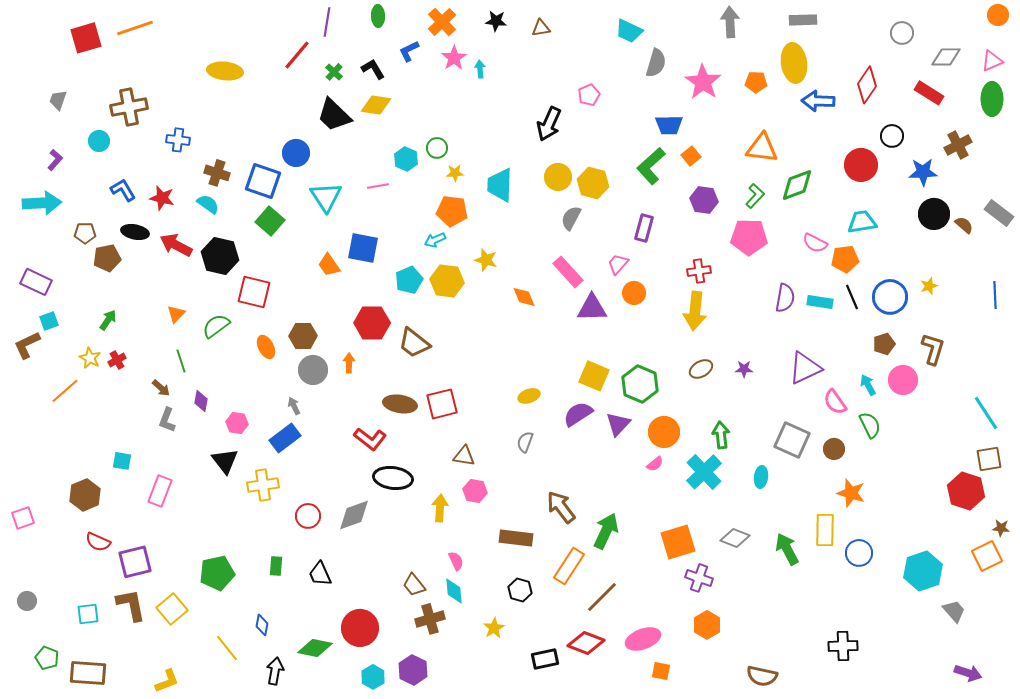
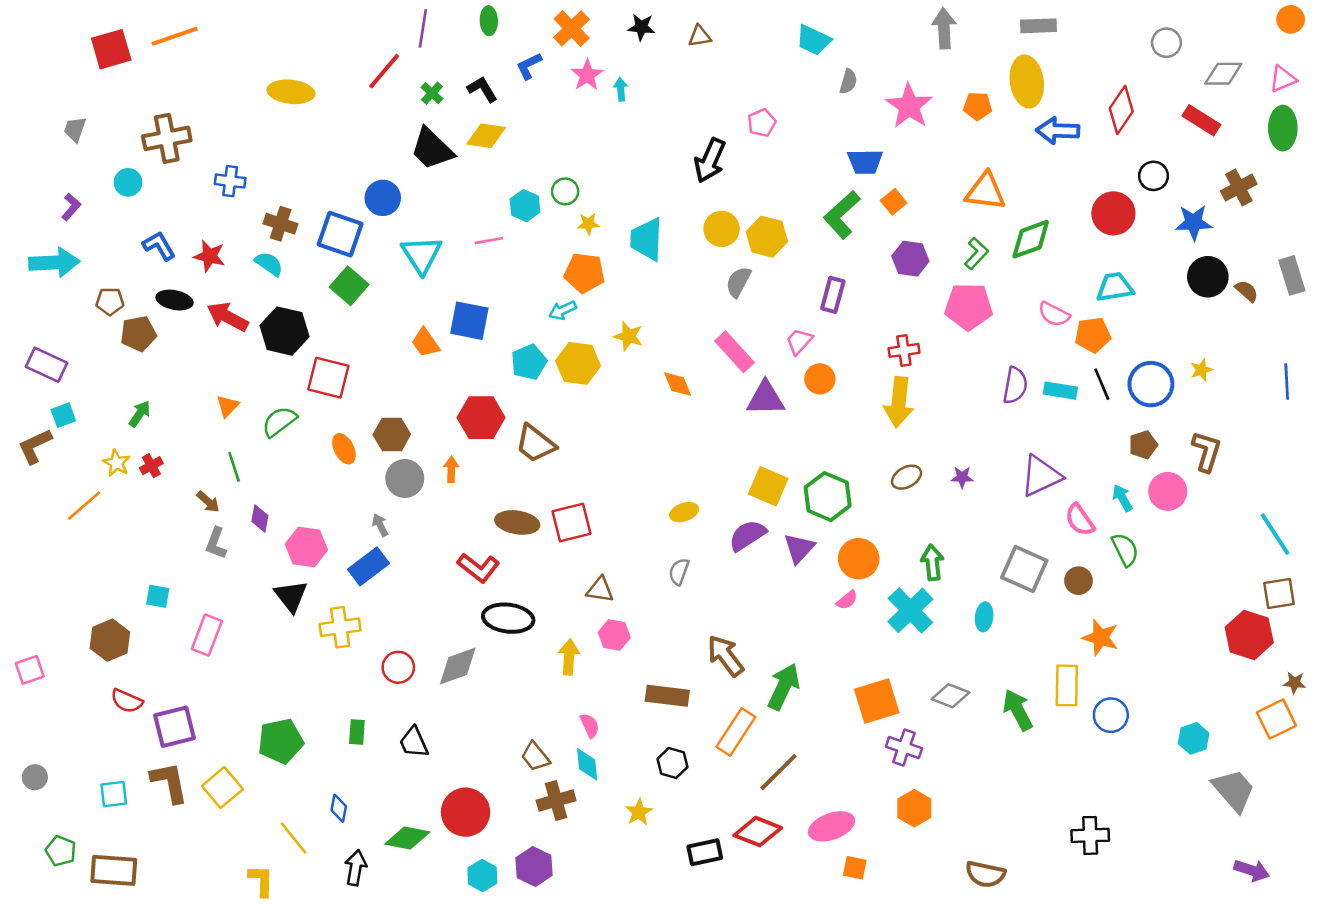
gray semicircle: (656, 63) -> (848, 81), size x0.7
gray rectangle: (999, 213) -> (1292, 275), turned 36
pink hexagon: (237, 423) -> (306, 547), size x1.4
cyan hexagon: (923, 571) -> (1194, 738), size x0.6
gray trapezoid: (954, 611) -> (1234, 790), size x1.5
yellow L-shape: (167, 681) -> (261, 881), moved, turned -68

